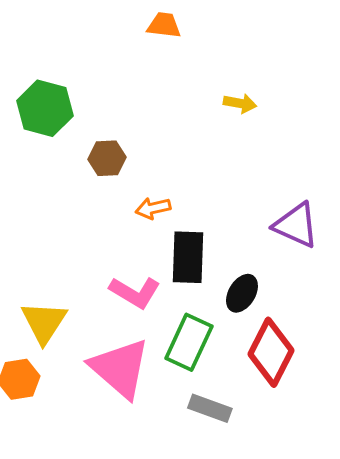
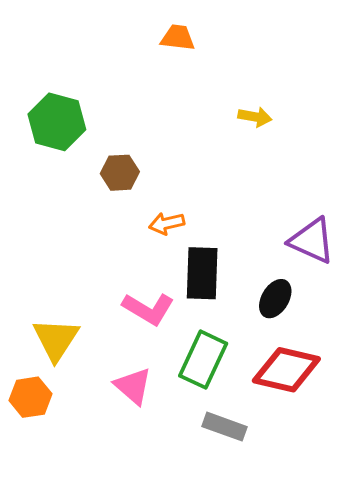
black ellipse: (242, 293) -> (275, 299), moved
red diamond: (271, 352) -> (286, 370), turned 76
pink triangle: (120, 368) -> (133, 386), size x0.6

